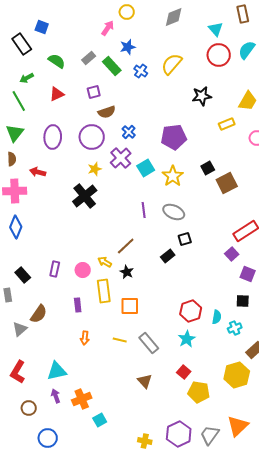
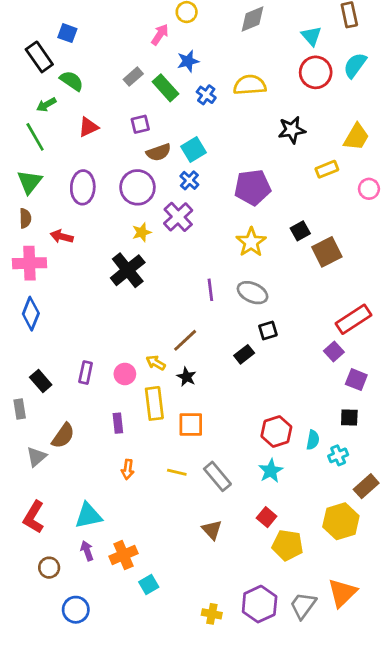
green semicircle: (57, 61) -> (72, 81), moved
yellow semicircle: (172, 64) -> (250, 85), turned 45
cyan square: (146, 168) -> (194, 150), moved

